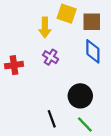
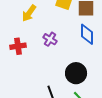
yellow arrow: (45, 27) -> (29, 13), moved, turned 36

